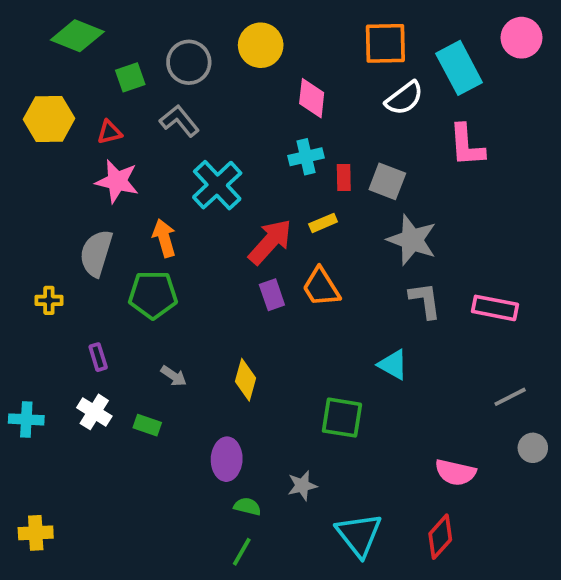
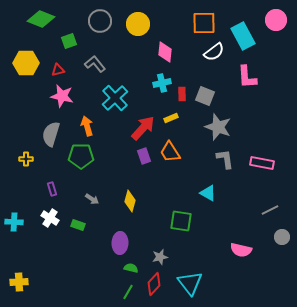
gray circle: (189, 62) -> (100, 21), moved
red diamond: (440, 537) -> (154, 284), moved

